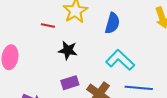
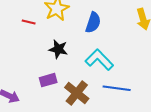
black star: (68, 50) -> (58, 49), moved

